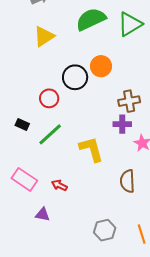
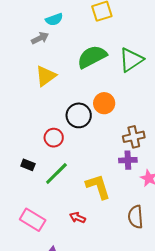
red arrow: (59, 185) -> (78, 218), moved

